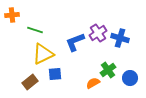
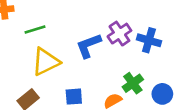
green line: (35, 30) -> (35, 30), turned -35
blue square: (55, 74) -> (74, 97), moved

